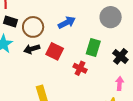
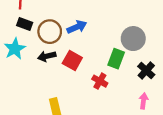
gray circle: (111, 17) -> (133, 39), moved
blue arrow: (67, 23) -> (77, 27), moved

